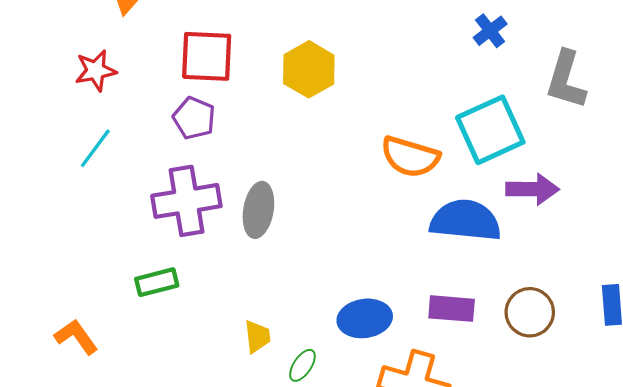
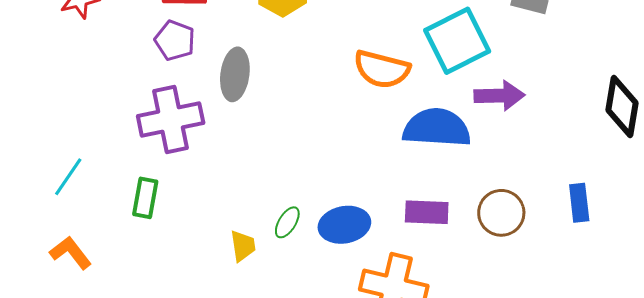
cyan line: (95, 148) -> (68, 177), moved
gray ellipse: (258, 210) -> (235, 74), moved
green rectangle: (157, 282) -> (145, 198), turned -63
green ellipse: (302, 365) -> (287, 222), moved

